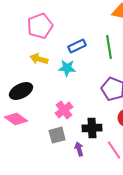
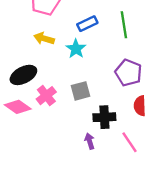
cyan star: (67, 68) -> (76, 49), turned 30
pink cross: (64, 110) -> (46, 96), moved
gray square: (57, 135) -> (80, 91), moved

